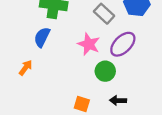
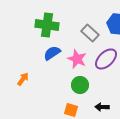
blue semicircle: (42, 37) -> (52, 53), moved, turned 30
green circle: (105, 71) -> (80, 85), moved

